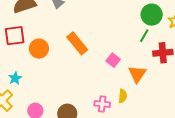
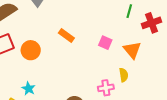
orange rectangle: (77, 43) -> (66, 36), size x0.7
cyan star: (15, 78) -> (29, 89), moved

